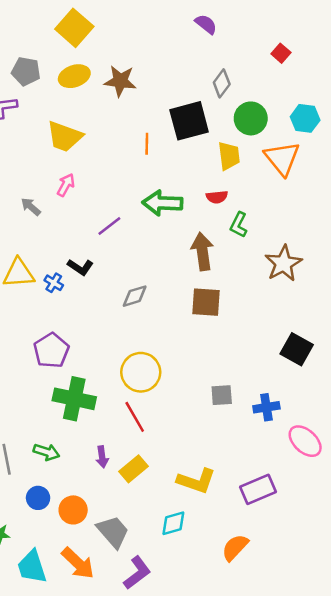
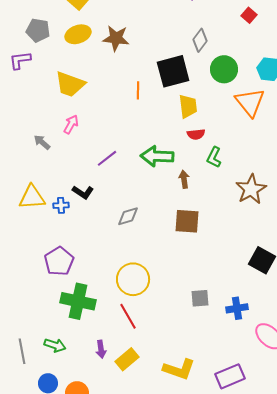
yellow trapezoid: (229, 156) -> (188, 106), moved
green arrow: (163, 203) -> (157, 156), moved
brown arrow: (202, 251) -> (184, 179), size x0.6
blue cross: (54, 283) -> (61, 205), turned -35

